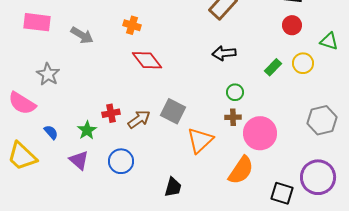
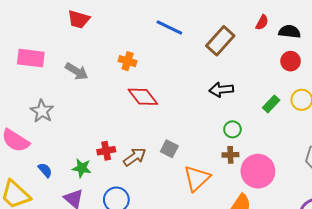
gray square: (173, 111) -> (169, 149), size x0.7
green star: (87, 130) -> (82, 168), turned -30

